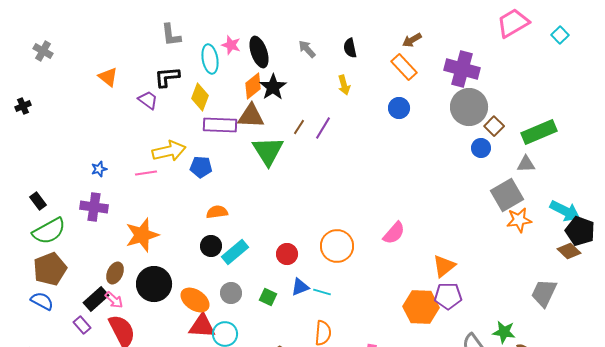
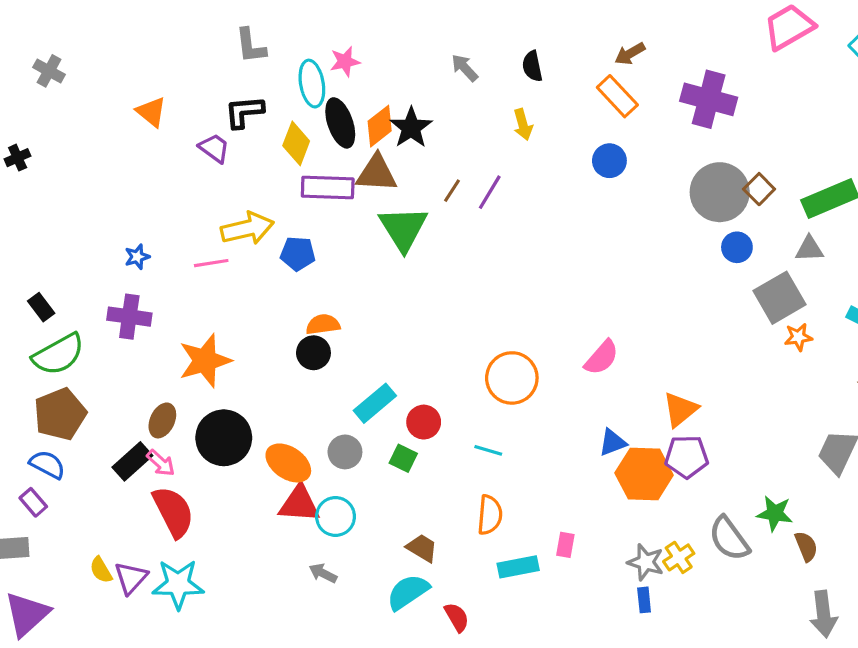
pink star: (231, 45) -> (345, 62), turned -30
black ellipse: (259, 52) -> (340, 123), moved
gray circle: (469, 107) -> (720, 192), moved
blue circle: (481, 148) -> (737, 247), moved
orange star: (519, 220) -> (798, 337), size x0.7
black circle: (211, 246) -> (313, 353), moved
cyan rectangle: (235, 252) -> (375, 403), moved
red circle: (287, 254) -> (424, 422), moved
blue triangle: (300, 287) -> (613, 442), moved
purple rectangle: (82, 325) -> (33, 502), moved

